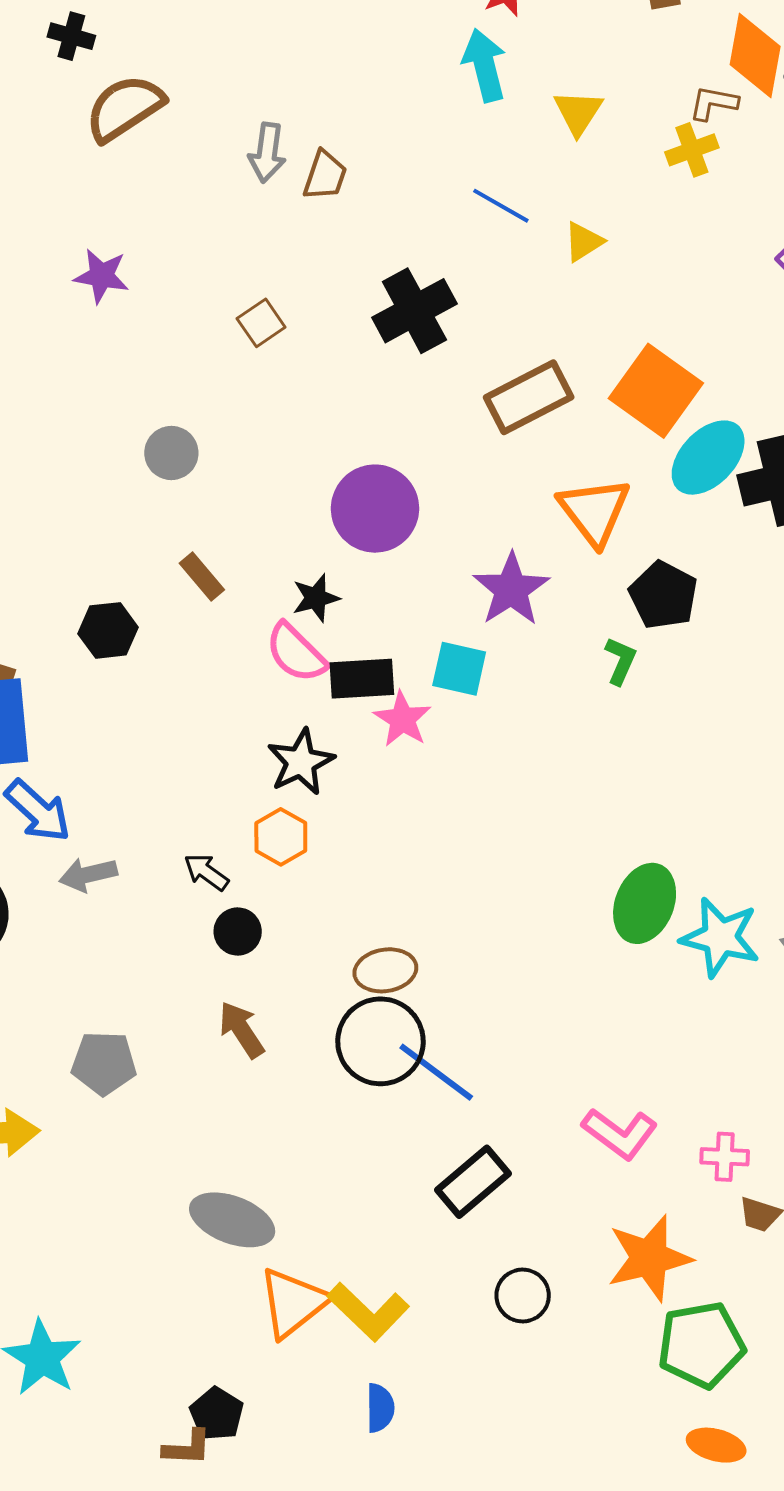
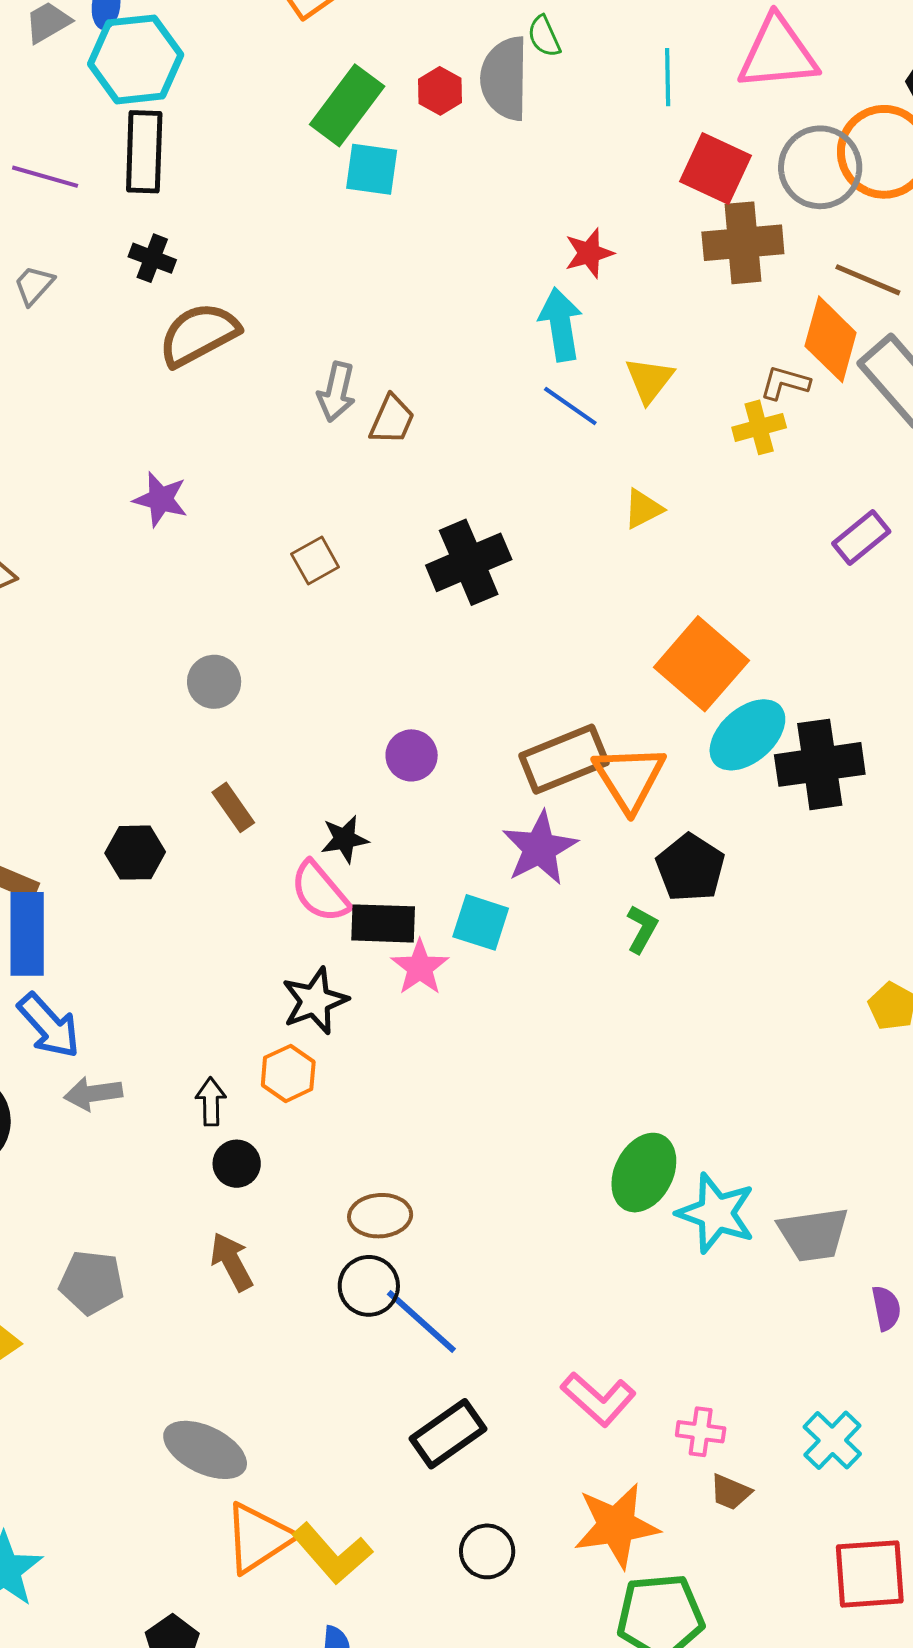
blue line: (501, 206) -> (570, 406), moved
brown rectangle: (529, 397) -> (564, 759), moved
purple circle: (375, 509) -> (412, 755), size x0.6
black arrow: (206, 872) -> (211, 1102), turned 48
black circle: (380, 1041) -> (369, 1286), size x0.7

